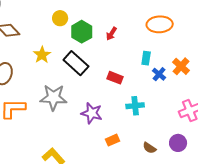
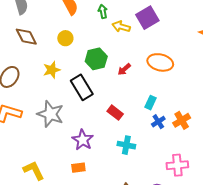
yellow circle: (60, 18) -> (65, 38), moved
orange ellipse: (160, 24) -> (160, 62), moved
orange rectangle: (113, 140) -> (78, 168), moved

